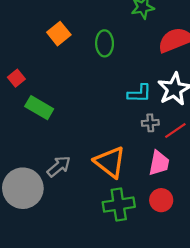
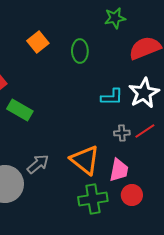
gray cross: (150, 123) -> (122, 133), moved
pink trapezoid: (159, 163) -> (119, 170), moved

